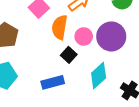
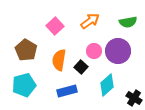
orange semicircle: (60, 27) -> (59, 60), moved

